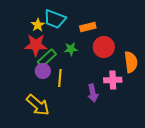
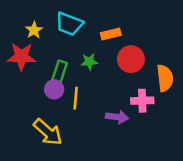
yellow star: (38, 25) -> (34, 30), moved
red star: (36, 45) -> (21, 57), moved
green rectangle: (47, 58) -> (59, 73), turned -30
purple arrow: (93, 93) -> (117, 117), turned -72

